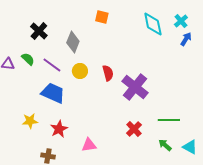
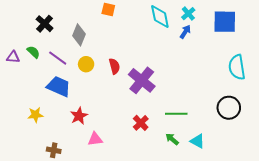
blue arrow: (186, 39) -> (185, 32), moved
red star: (59, 129) -> (79, 116), moved

